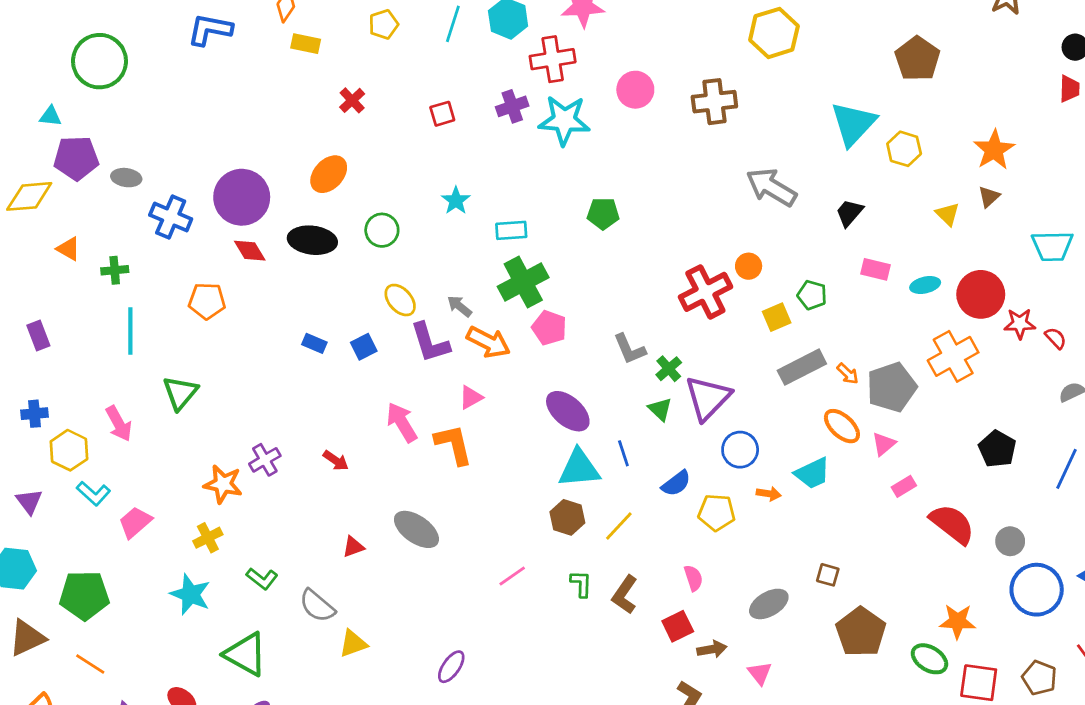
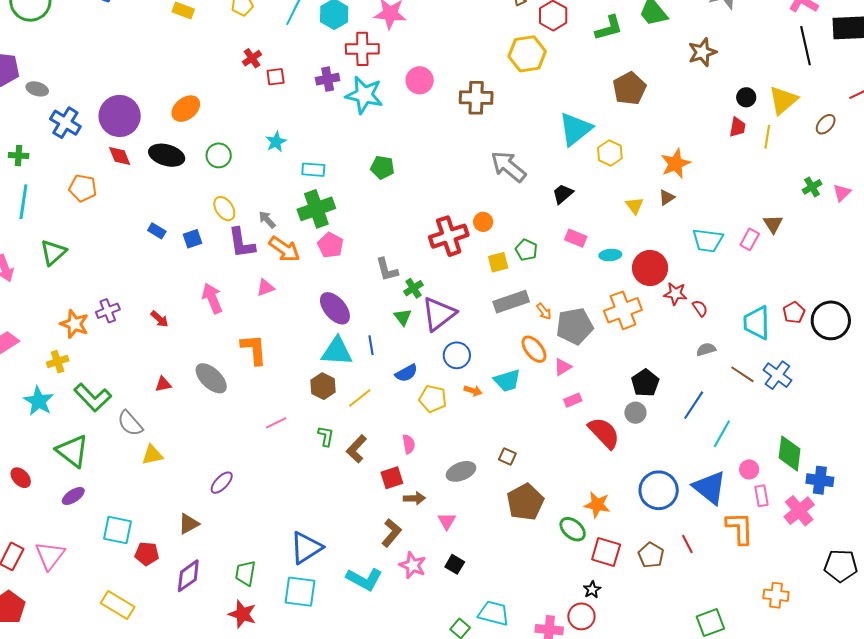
red cross: (352, 100) -> (252, 58), moved
orange L-shape: (454, 444) -> (254, 349), moved
gray circle: (1010, 541) -> (635, 413), moved
green L-shape: (262, 579) -> (93, 397), size x1.6

